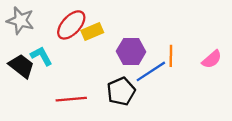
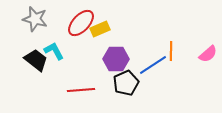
purple hexagon: (131, 52) -> (116, 59), moved

